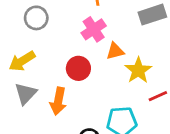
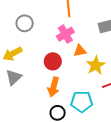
orange arrow: (58, 101) -> (54, 87), moved

